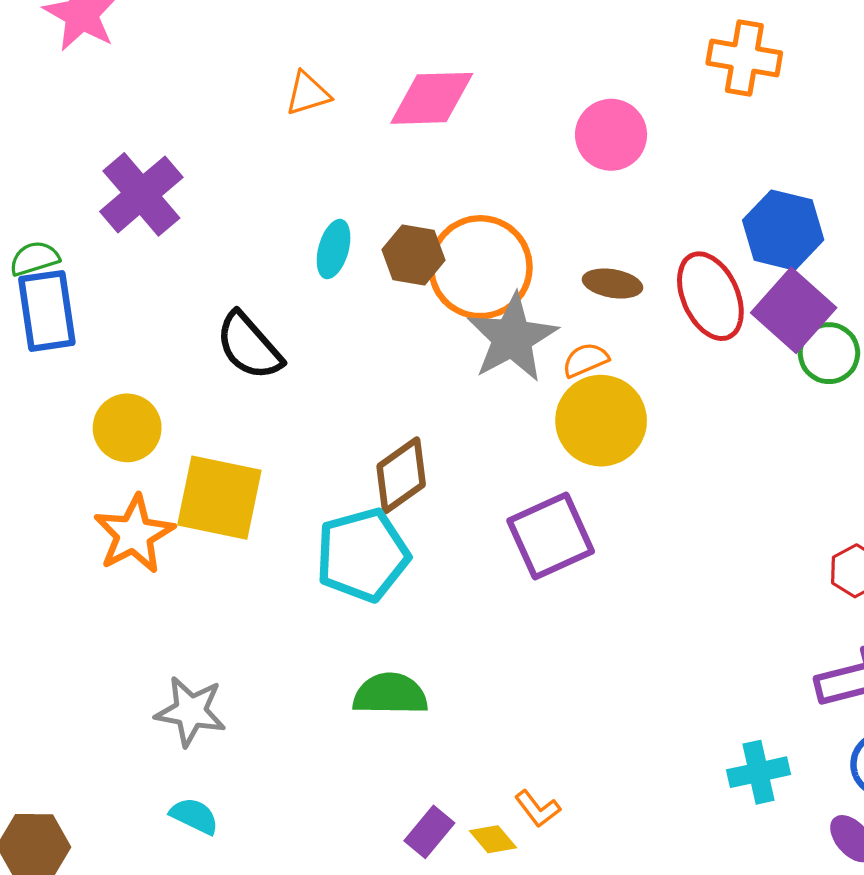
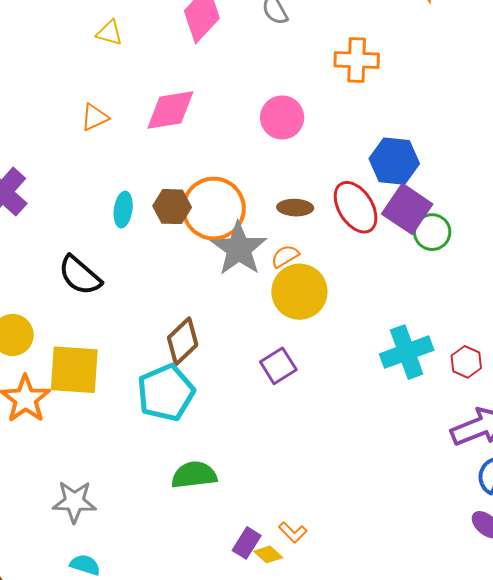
purple square: (551, 536) -> (278, 366), size x0.7
cyan cross: (759, 772) -> (407, 352), moved, size x1.4
purple rectangle: (429, 832) -> (247, 543), moved

